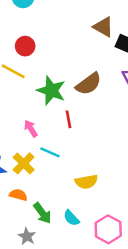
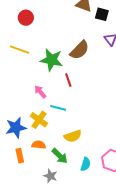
red circle: (25, 46) -> (26, 18), moved
yellow semicircle: (86, 182) -> (73, 136), moved
cyan semicircle: (71, 218) -> (86, 164), moved, turned -112

